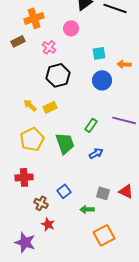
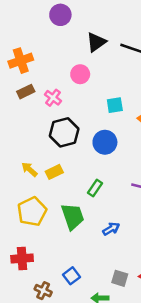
orange cross: (34, 18) -> (21, 61), moved
brown rectangle: (18, 41) -> (26, 92), moved
blue circle: (102, 80) -> (105, 142), moved
green rectangle: (91, 125) -> (95, 188), moved

